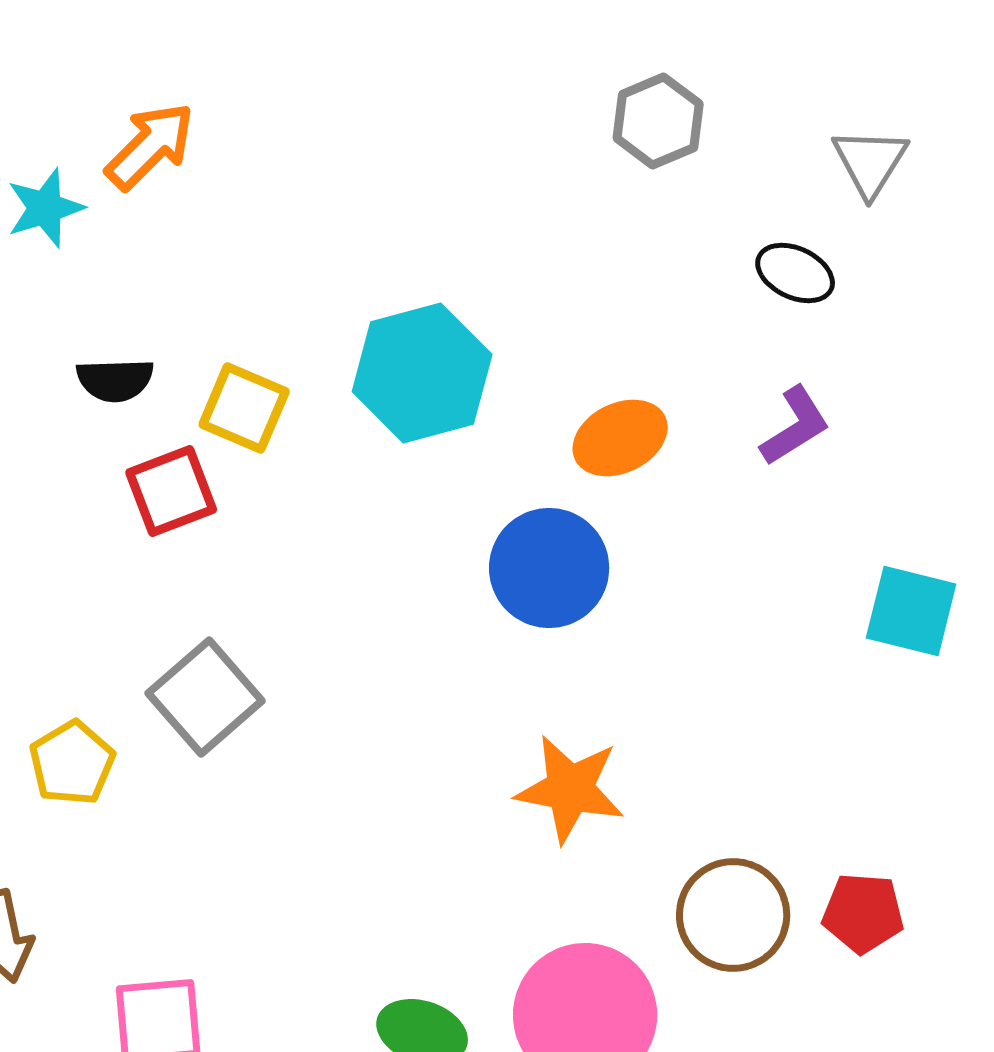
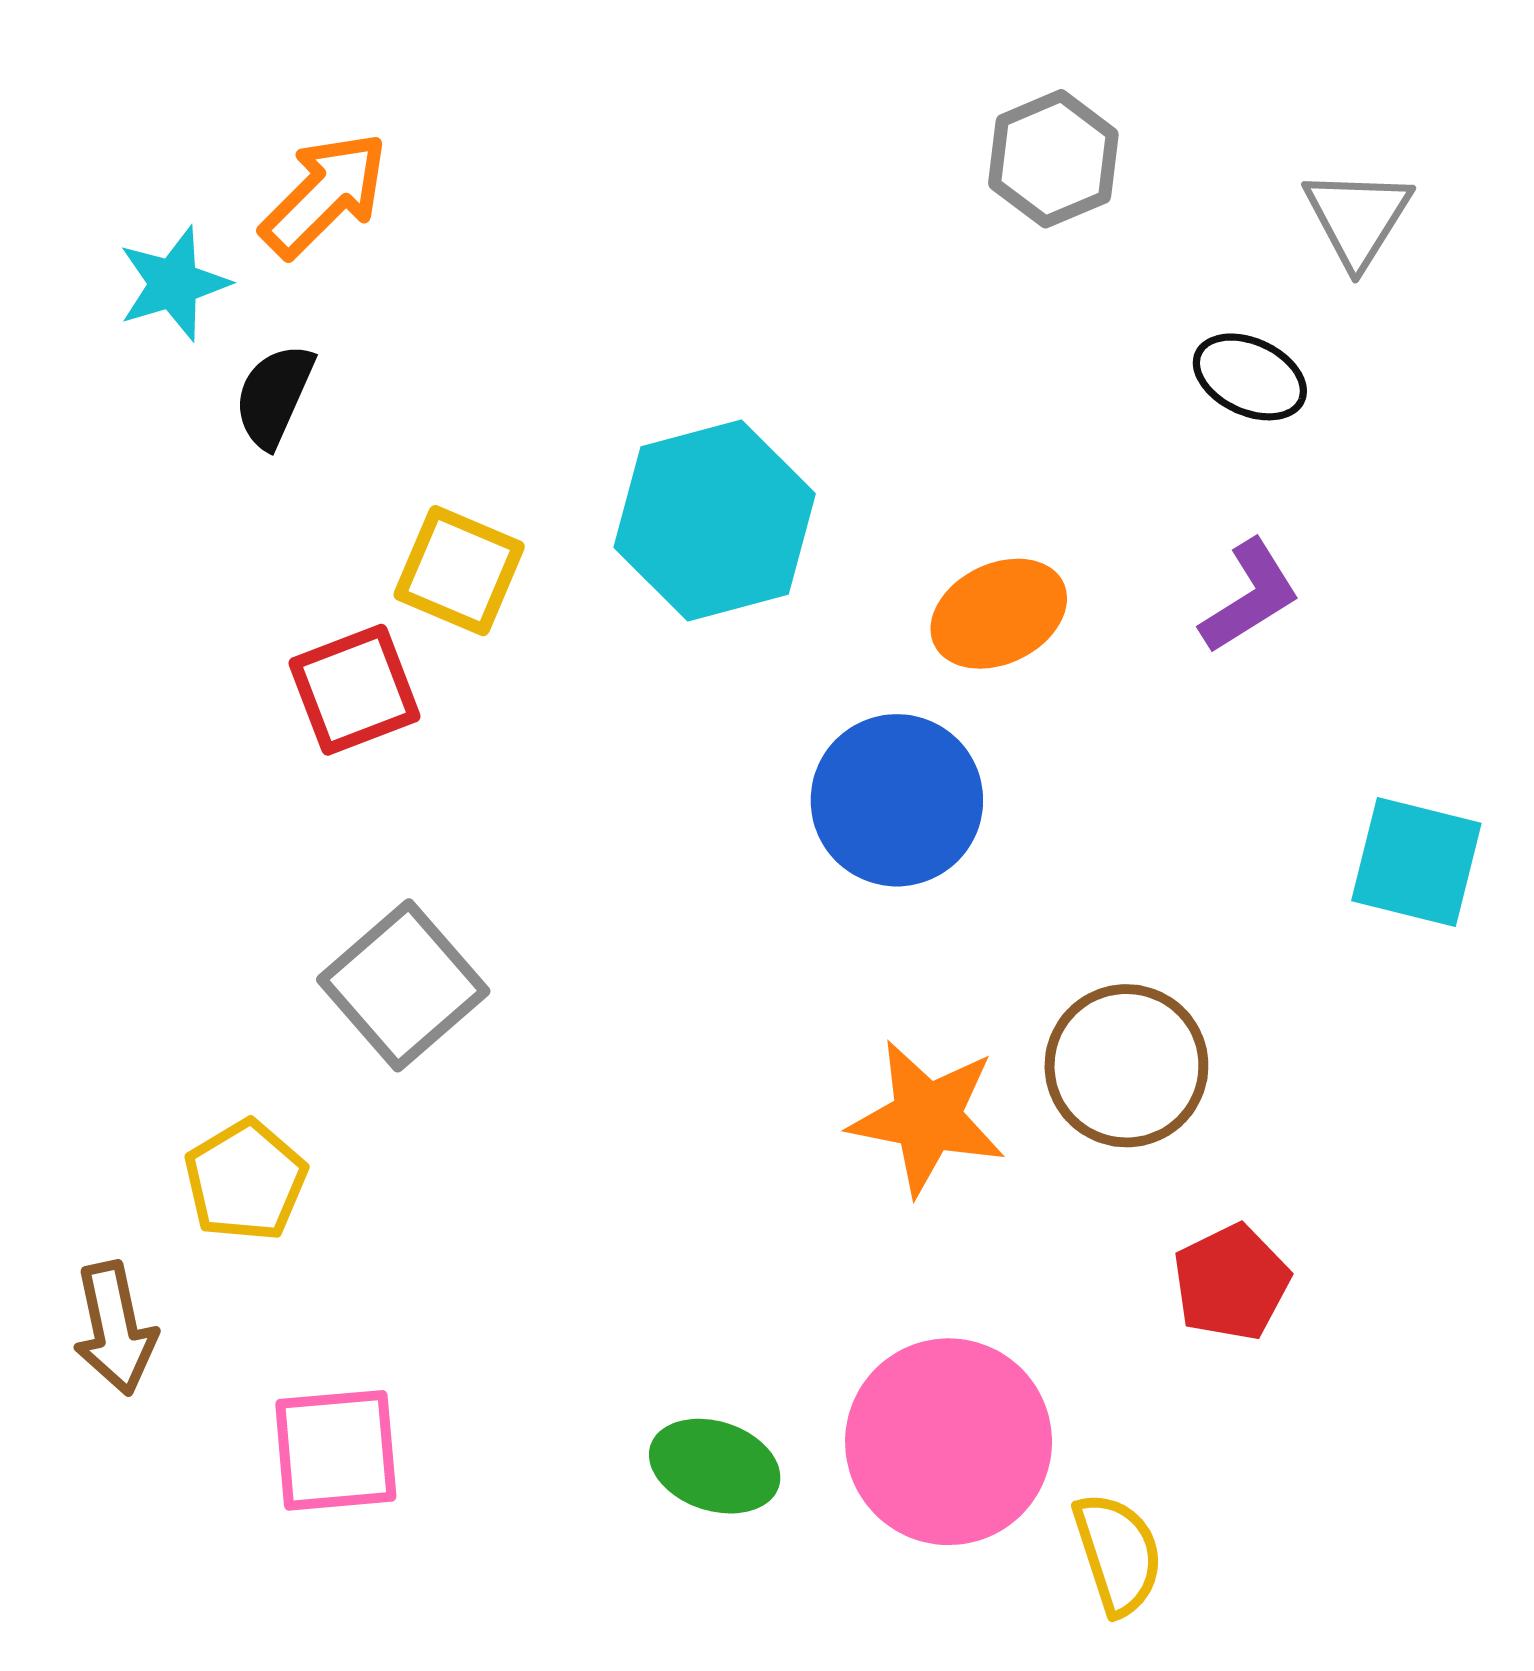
black semicircle: (115, 380) -> (274, 396), moved, turned 116
yellow pentagon: (72, 763) -> (245, 1181), moved
red pentagon: (863, 913) -> (1231, 1282), moved, turned -30
brown circle: (733, 915) -> (1126, 1066), moved

